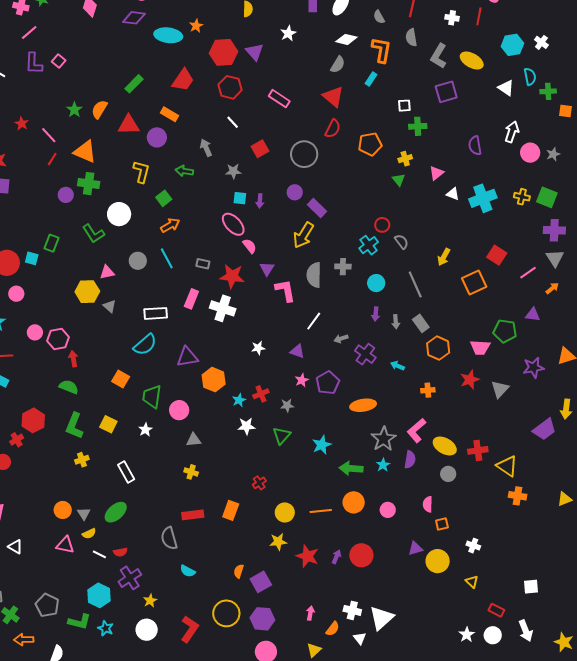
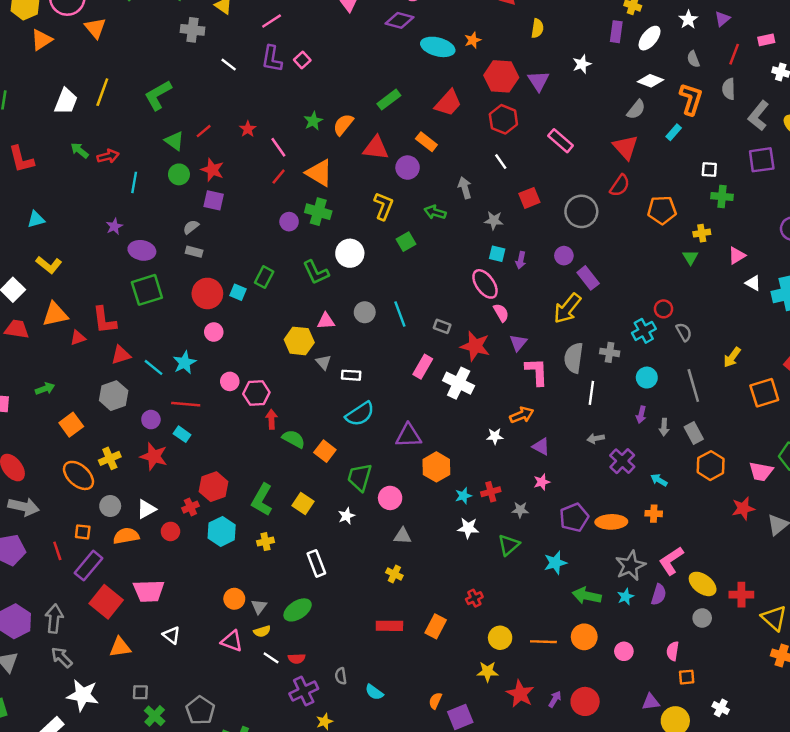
orange arrow: (170, 225) -> (522, 415), moved
white rectangle: (156, 313) -> (351, 375), moved, size x0.7
white line: (314, 321) -> (591, 393), moved, turned -36
purple pentagon: (328, 383) -> (574, 517), moved
green semicircle: (69, 387) -> (294, 439), moved
orange cross: (428, 390) -> (654, 514), moved
gray semicircle: (169, 538) -> (341, 676), moved, size x0.6
cyan hexagon: (99, 595) -> (222, 531), moved

